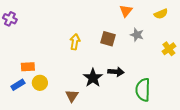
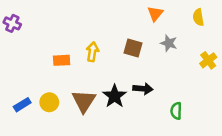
yellow semicircle: (161, 14) -> (198, 17), turned 104
orange rectangle: (28, 67) -> (62, 60), moved
green semicircle: (143, 90) -> (176, 111), size x0.6
brown triangle: (72, 96) -> (84, 101), moved, size x1.5

